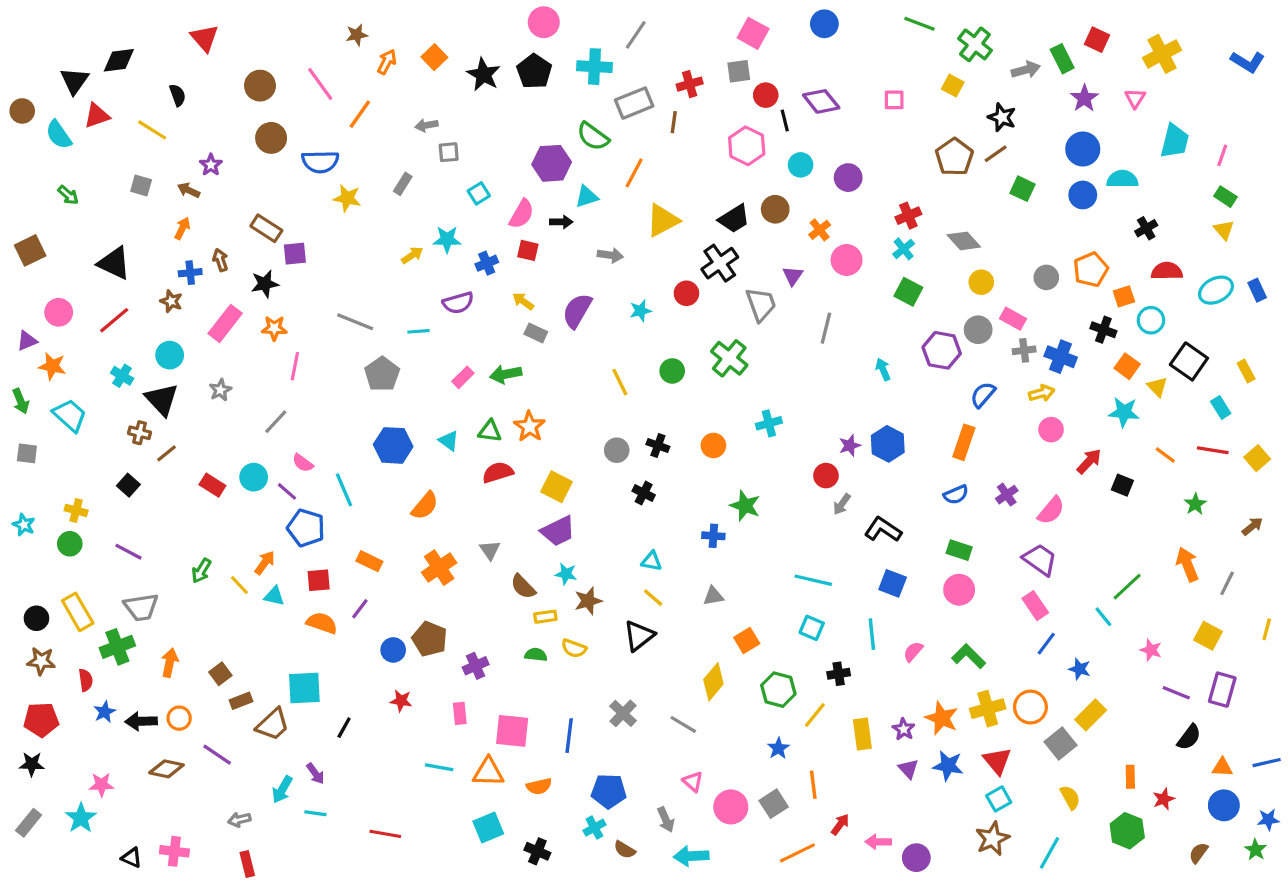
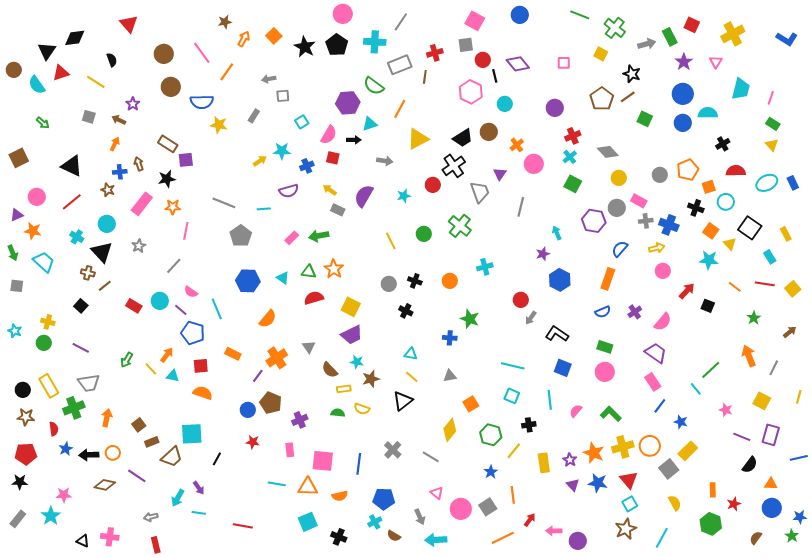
purple circle: (848, 178) -> (555, 108), moved
purple star: (850, 445) -> (543, 254), moved
purple line: (360, 609) -> (258, 376), moved
blue line: (1267, 763) -> (799, 458), moved

